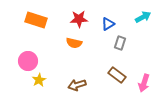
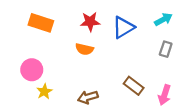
blue triangle: (108, 24) -> (123, 27), size x1.5
gray rectangle: (120, 43) -> (166, 49), moved

